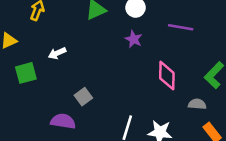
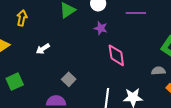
green square: (26, 73) -> (15, 82), moved
pink diamond: (167, 76) -> (116, 55), moved

